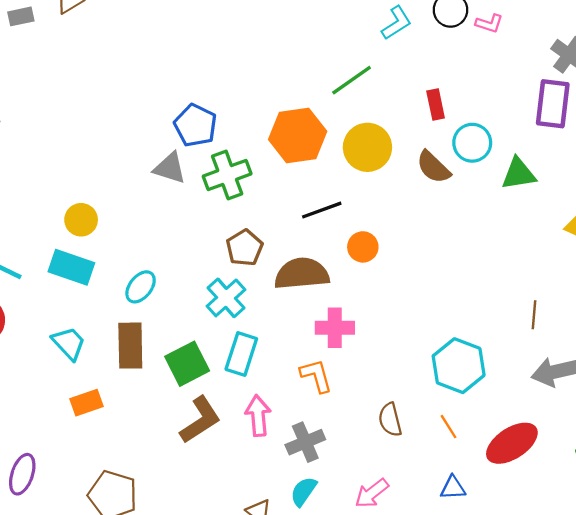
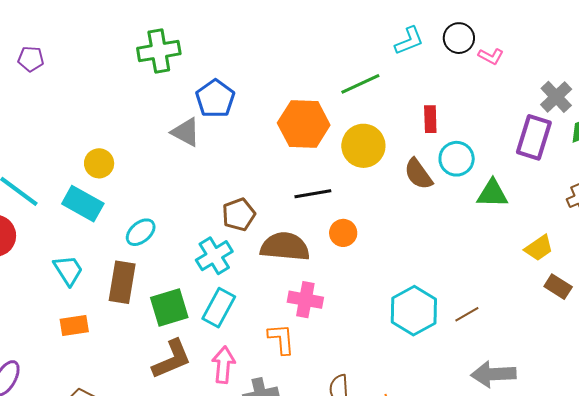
green cross: (227, 175) -> (159, 51), moved
brown line: (534, 315) -> (467, 314), moved, turned 45
cyan hexagon: (459, 366) -> (414, 311), moved

